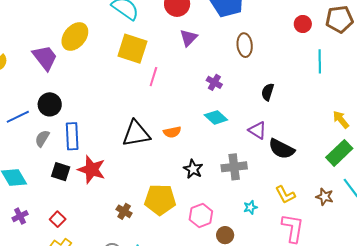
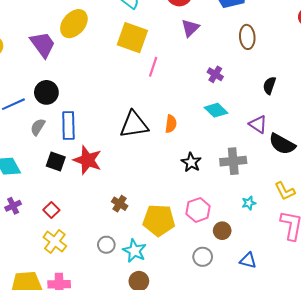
orange semicircle: (172, 132) -> (171, 124), turned -72
yellow pentagon: (160, 200) -> (159, 220), moved

